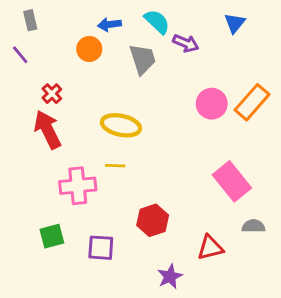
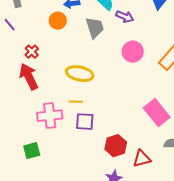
pink circle: (212, 104) -> (133, 52), moved
red hexagon: (153, 220) -> (116, 146), moved
purple square: (101, 248) -> (85, 122), moved

